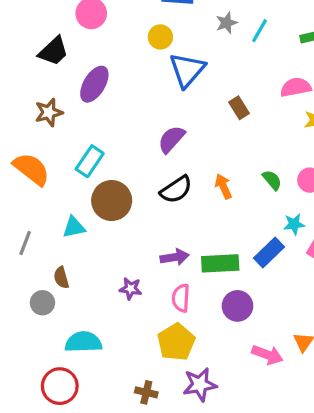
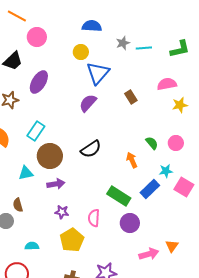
cyan line: (259, 31) -> (144, 48), turned 56
purple semicircle: (171, 139) -> (88, 103), moved
orange arrow: (223, 186) -> (132, 160), moved
purple arrow: (175, 257) -> (56, 184), moved
green rectangle: (220, 263) -> (119, 196), turned 35
cyan semicircle: (83, 342) -> (32, 246), size x0.6
yellow pentagon: (176, 342) -> (72, 240), moved
pink arrow: (267, 355) -> (149, 254), turned -36

